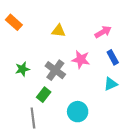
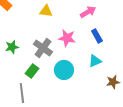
cyan circle: (78, 112) -> (64, 70), moved

